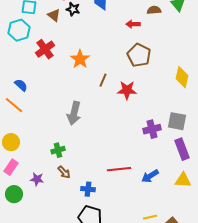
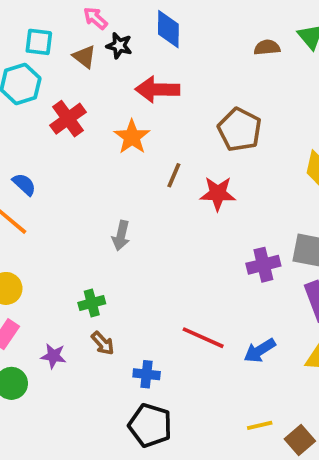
red arrow: (133, 24) -> (157, 89), moved, size x1.6
gray arrow: (74, 113) -> (121, 235), size x0.7
red line: (119, 169) -> (203, 338), turned 30

